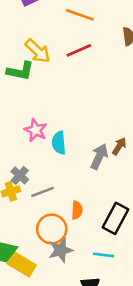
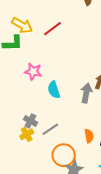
red line: (79, 50) -> (53, 29), moved
pink star: (36, 130) -> (33, 72), moved
orange semicircle: (77, 210) -> (89, 136), moved

